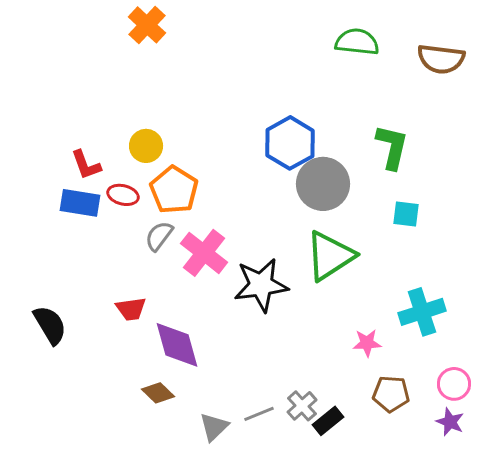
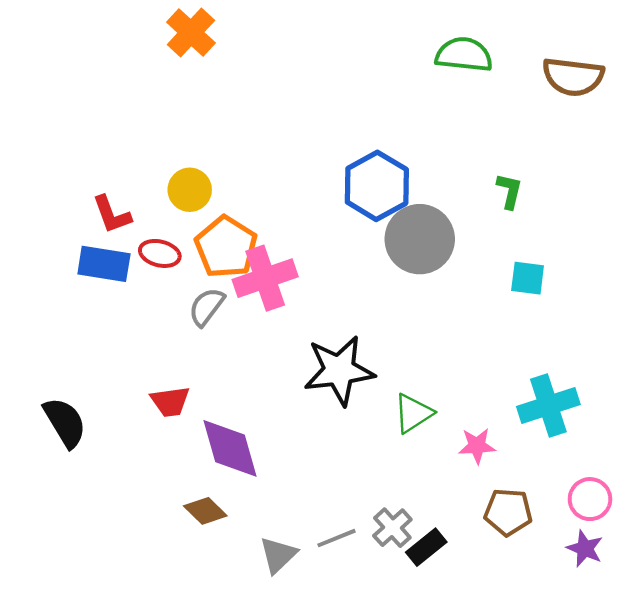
green L-shape: (392, 147) -> (509, 191), size x0.6
pink cross: (204, 253) -> (265, 278), moved, turned 33
green triangle: (330, 256) -> (413, 413), moved, size x0.6

